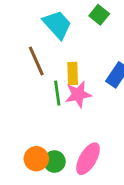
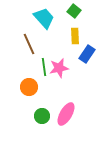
yellow rectangle: (73, 73) -> (75, 36), moved
orange circle: (36, 159) -> (29, 87), moved

